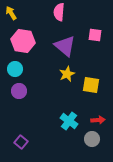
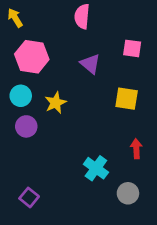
purple triangle: (65, 46) -> (90, 64), size x0.7
yellow star: (67, 74) -> (56, 103), moved
yellow square: (91, 85) -> (127, 99), moved
red arrow: (98, 120) -> (136, 149), moved, turned -88

